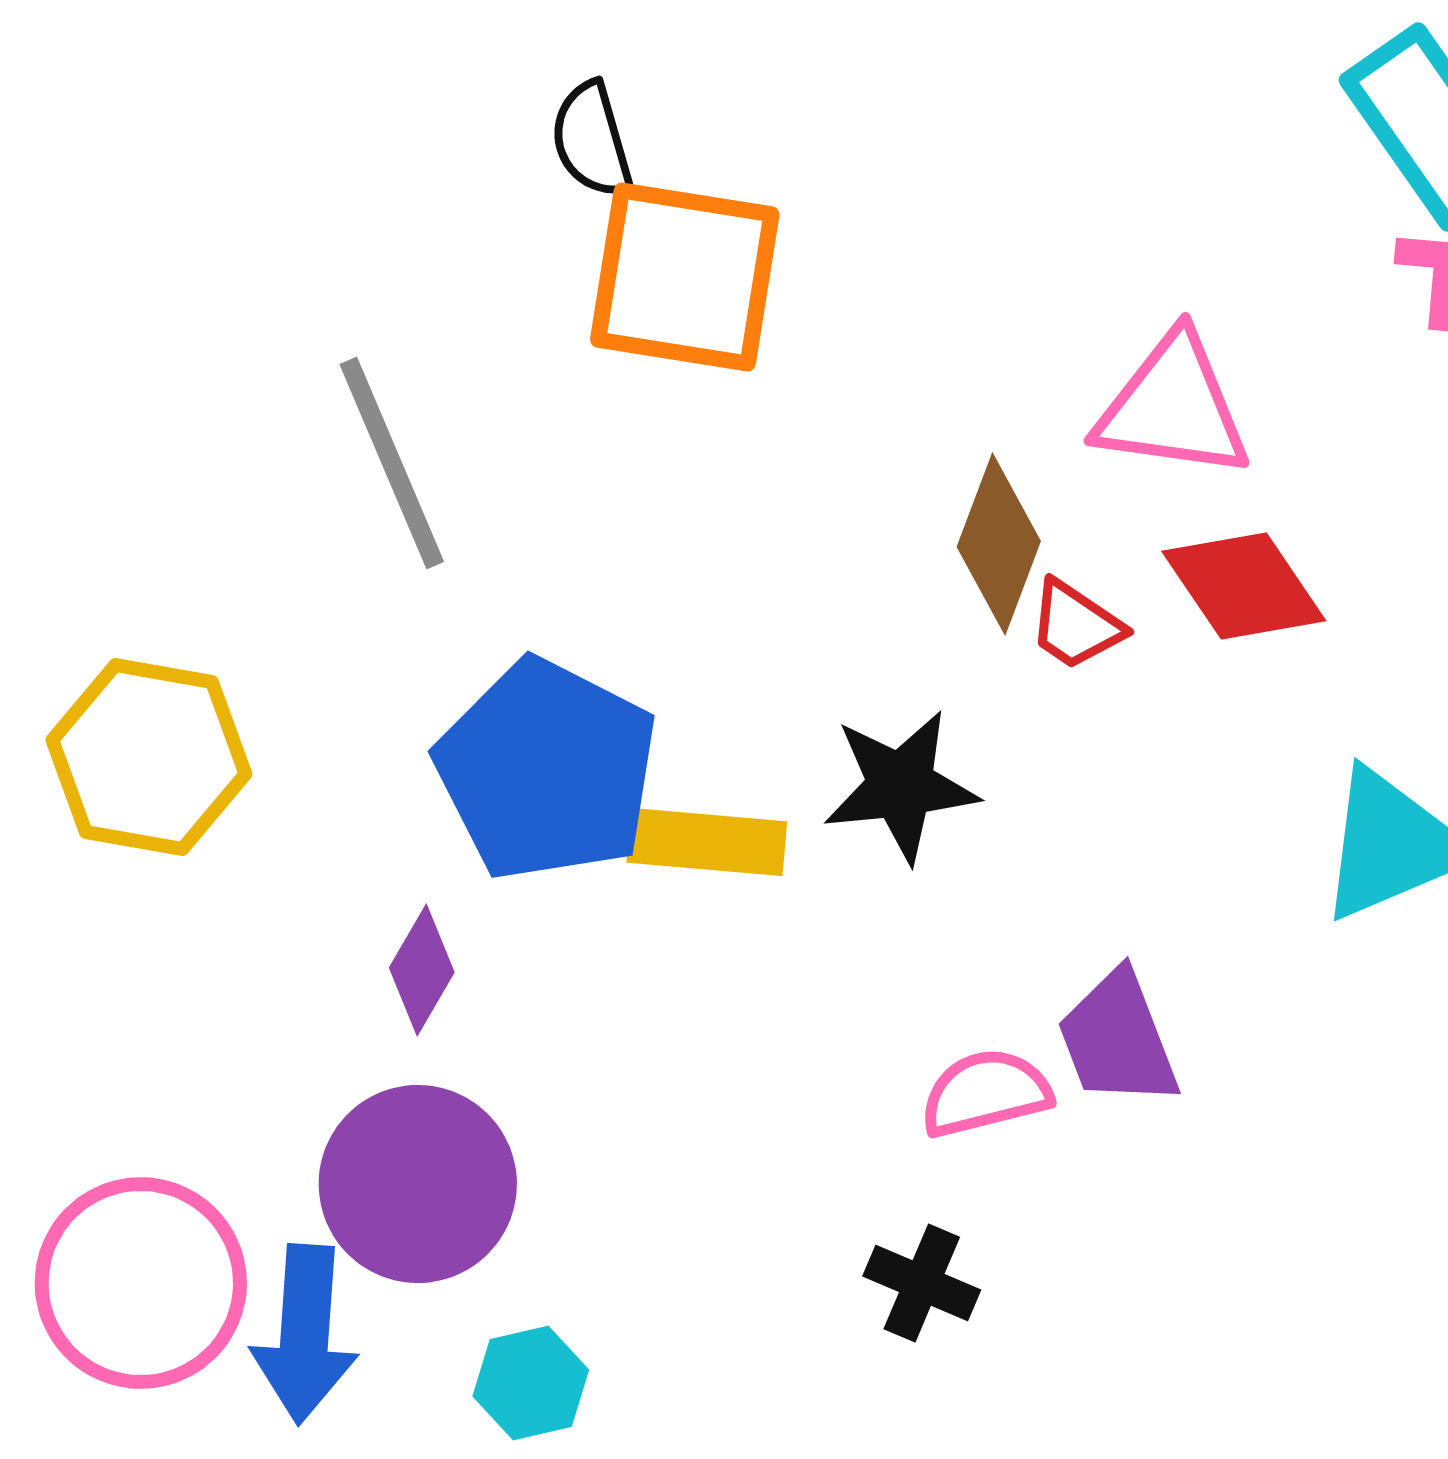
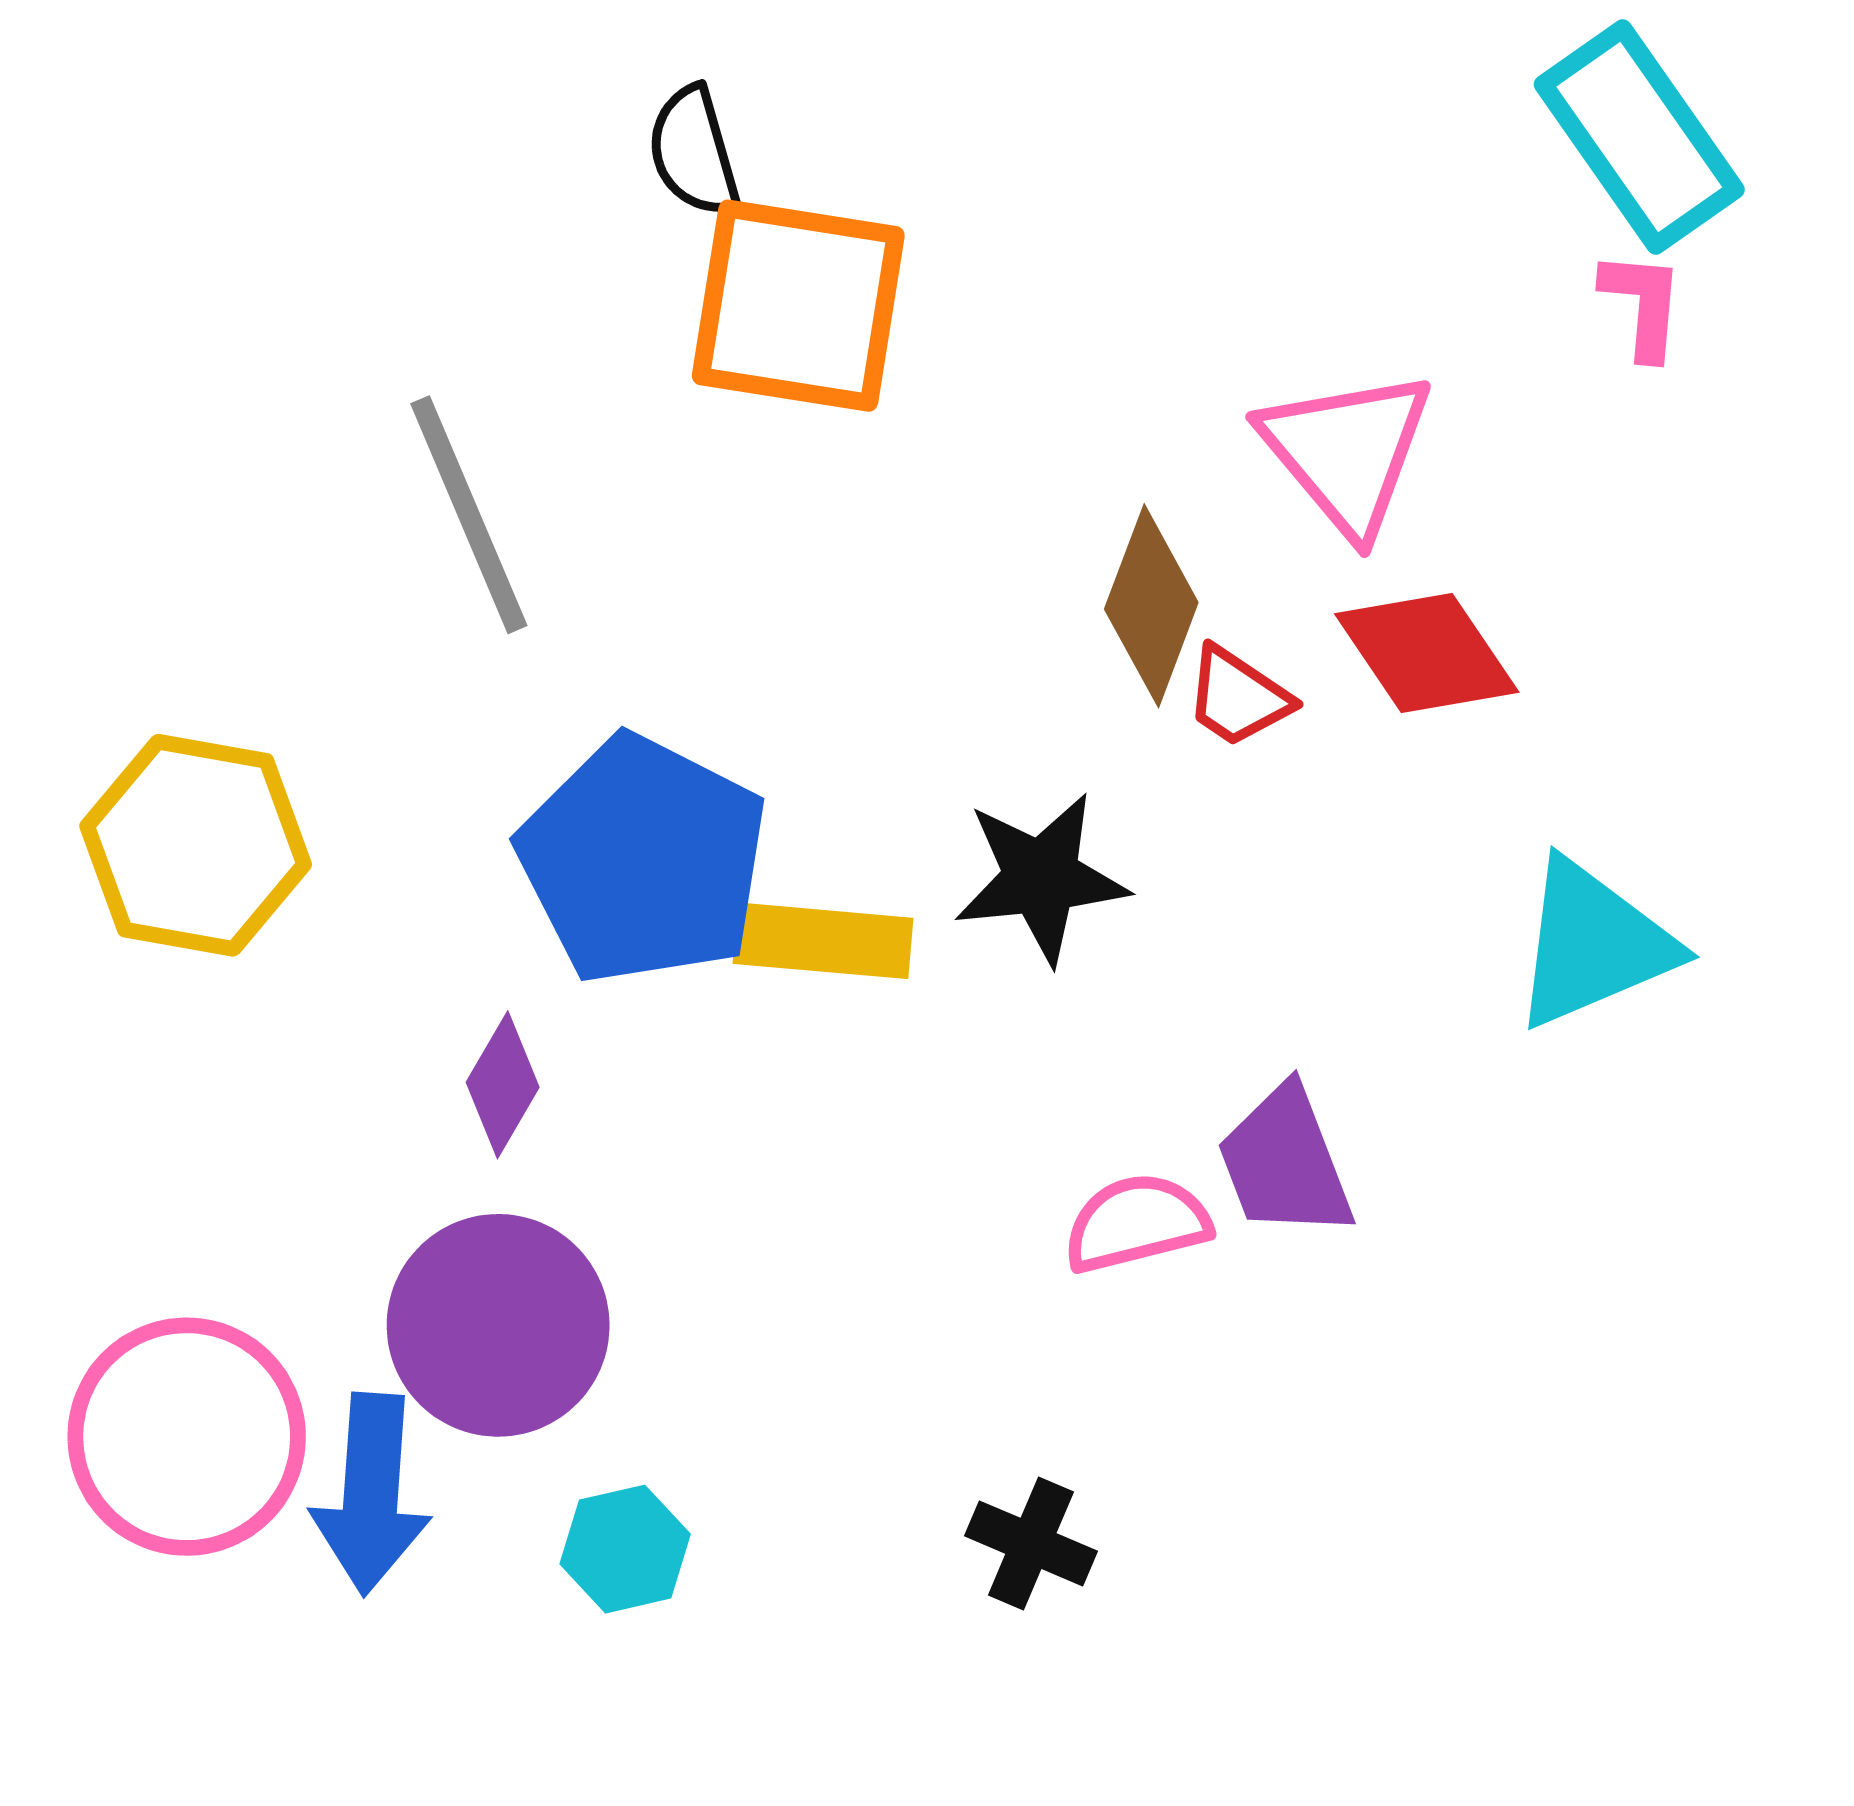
pink triangle: (1173, 407) -> (1347, 452), turned 42
black cross: (922, 1283) -> (1031, 1543), moved

